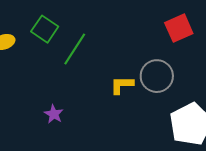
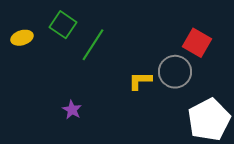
red square: (179, 28) -> (197, 43), moved, turned -36

